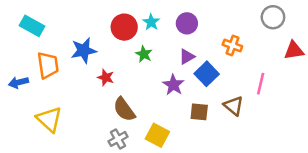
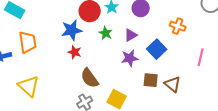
blue star: (84, 50) -> (72, 30), moved
purple triangle: (187, 57) -> (131, 35), moved
purple star: (173, 85) -> (130, 58), turned 30
brown triangle: (234, 106) -> (173, 84), moved

